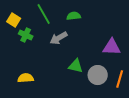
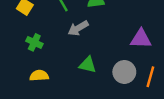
green cross: (26, 35) -> (34, 42), moved
green triangle: (76, 66) -> (88, 65), moved

